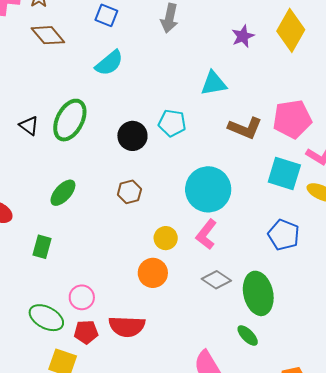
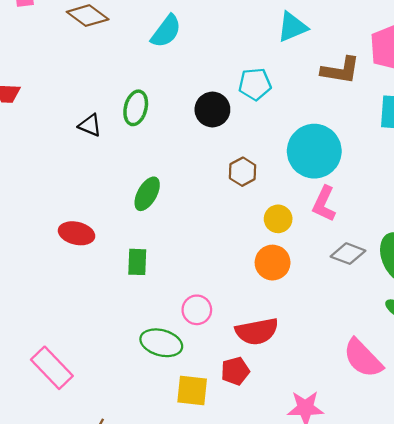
green ellipse: (70, 120) -> (136, 108), size x0.7
brown hexagon: (129, 192) -> (243, 172), moved
red pentagon: (86, 332) -> (235, 371), moved

